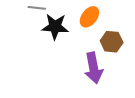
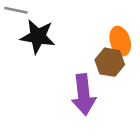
orange ellipse: (89, 17) -> (120, 41), moved, turned -60

